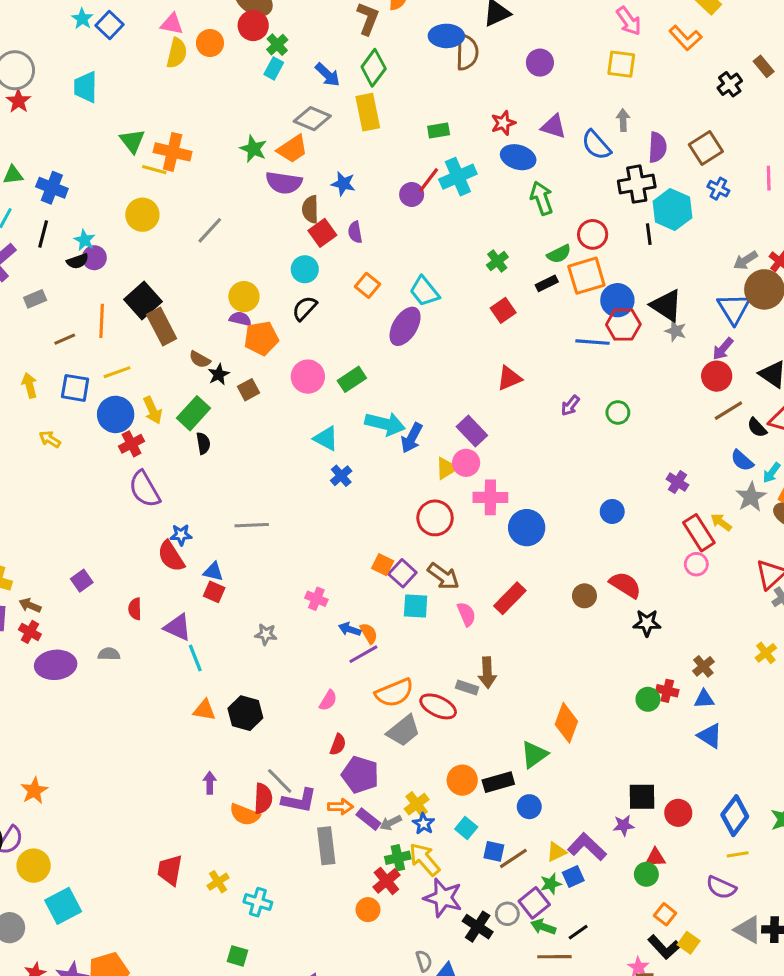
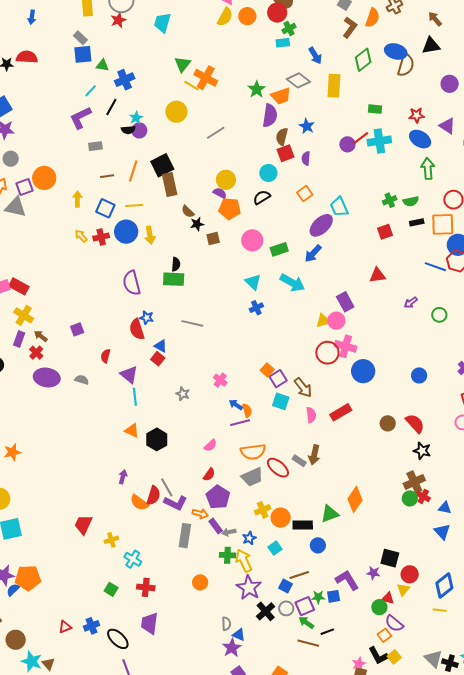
cyan rectangle: (274, 68) -> (283, 43), turned 40
green diamond: (374, 68) -> (363, 60), moved
purple semicircle: (284, 183) -> (270, 116), turned -105
blue cross: (52, 188) -> (125, 80), turned 30
green semicircle: (559, 254) -> (411, 201), moved
green rectangle: (193, 413) -> (174, 279), moved, turned 35
blue arrow: (412, 438) -> (313, 253), moved
red cross: (131, 444) -> (101, 237), moved
red circle: (435, 518) -> (327, 353), moved
brown cross: (703, 666) -> (414, 482), moved, size x1.5
yellow cross: (417, 804) -> (263, 510), moved
blue square: (494, 851) -> (286, 586), moved
yellow triangle: (556, 852) -> (403, 590), moved, turned -40
red cross: (386, 881) -> (146, 587), moved, turned 30
purple semicircle: (721, 887) -> (394, 624), moved

